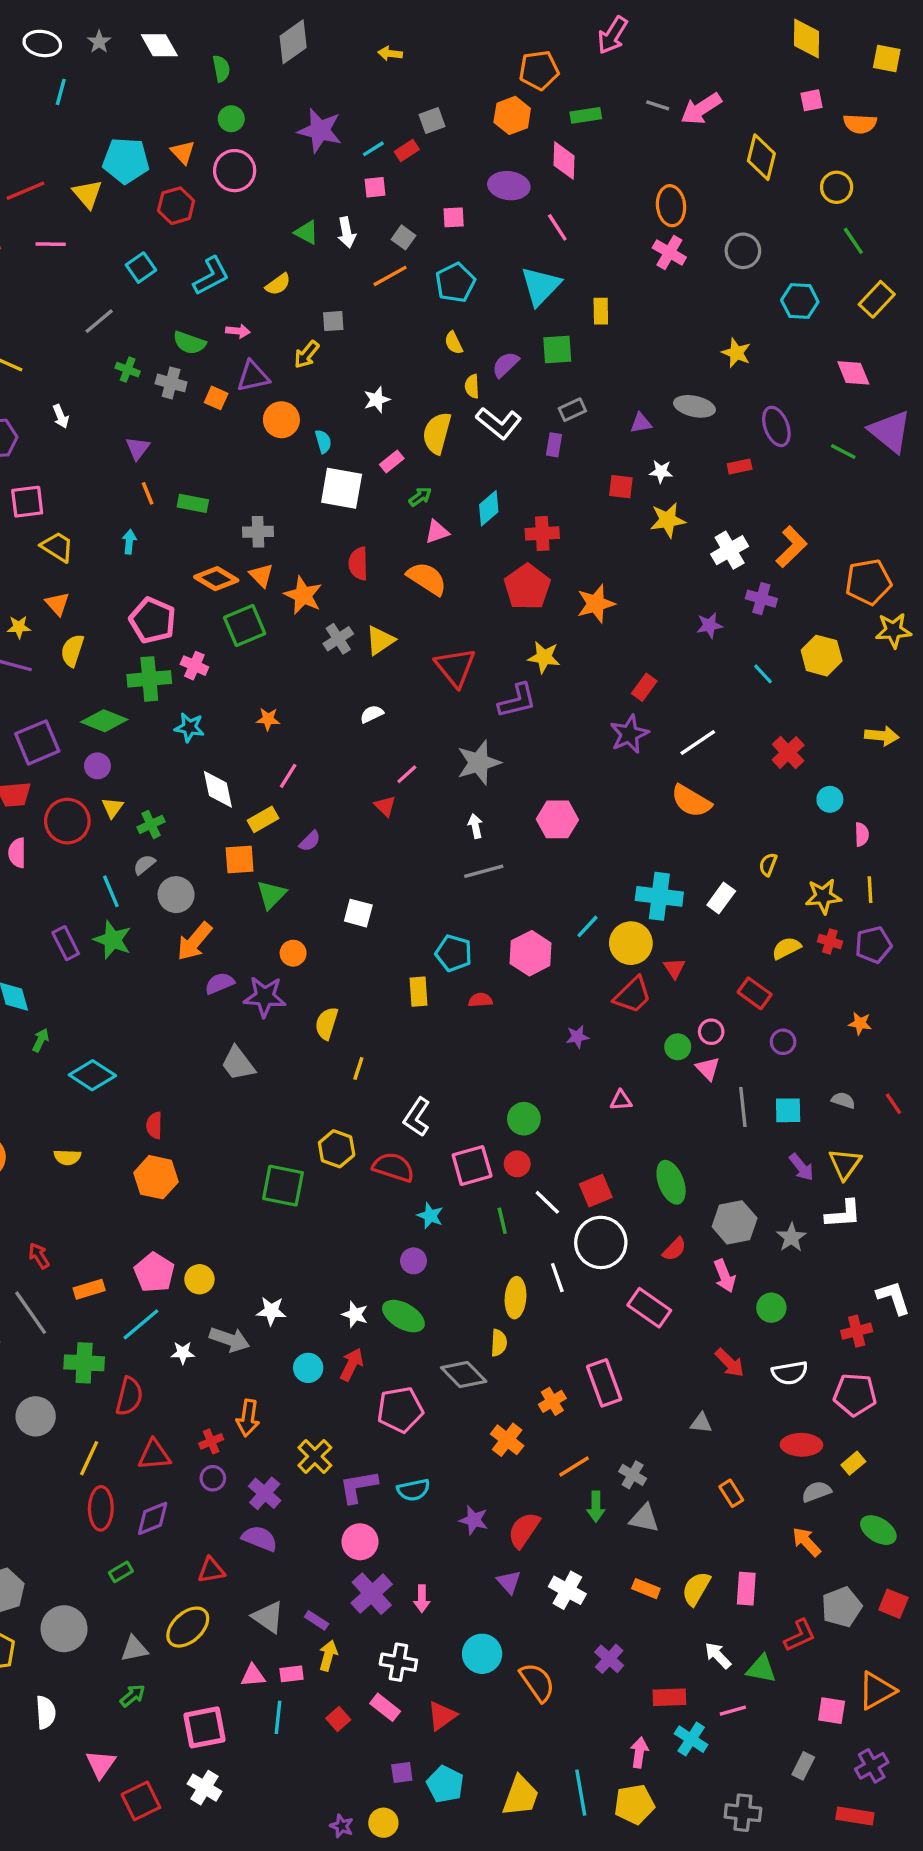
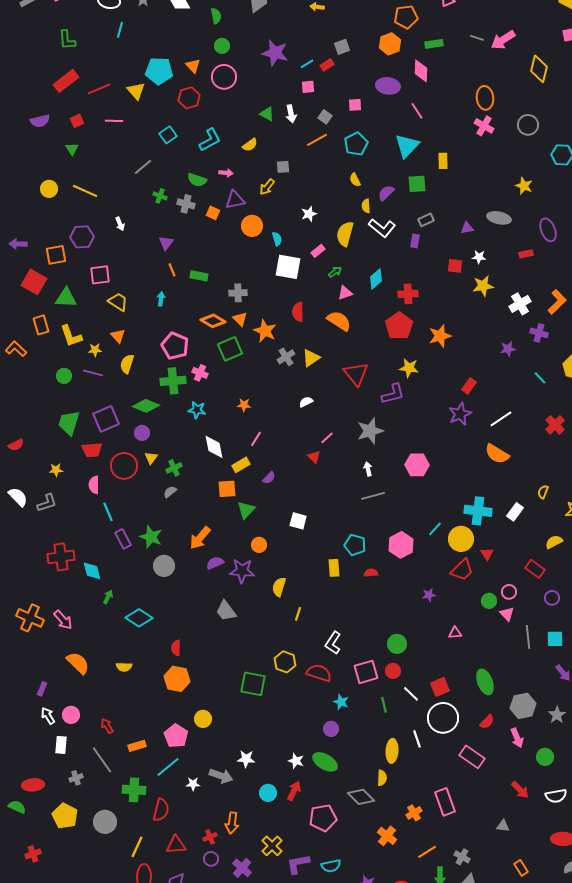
cyan line: (111, 891) -> (108, 512), moved
gray circle: (176, 895) -> (164, 566), moved
yellow circle: (199, 1279) -> (203, 719), moved

